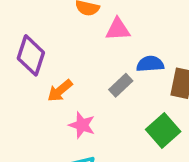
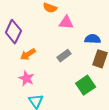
blue semicircle: (150, 64) -> (93, 39), moved
pink star: (82, 125) -> (26, 78), moved

